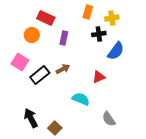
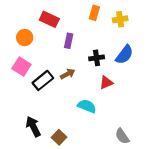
black cross: (99, 34) -> (97, 58), moved
orange circle: (32, 35) -> (25, 38), moved
gray semicircle: (109, 119) -> (122, 136), moved

